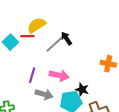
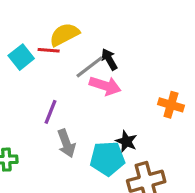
pink arrow: (59, 75) -> (105, 86), moved
gray arrow: (44, 94) -> (66, 143), turned 48

